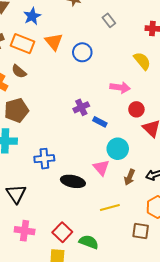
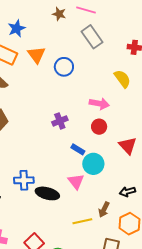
gray rectangle: (109, 20) -> (92, 37), size x1.6
red circle: (136, 109) -> (99, 127), moved
blue rectangle: (100, 122) -> (78, 149), moved
blue cross: (44, 159) -> (24, 180), moved
brown arrow: (130, 177) -> (104, 210), moved

